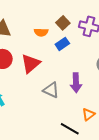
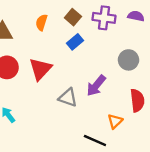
orange semicircle: (41, 32) -> (41, 22), moved, turned 112
purple arrow: (76, 83) -> (96, 86), turned 48

